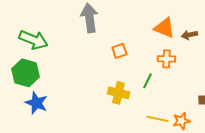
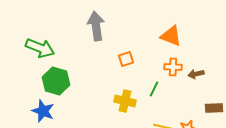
brown arrow: (189, 35) -> (196, 74), moved
green hexagon: (25, 73) -> (56, 81), moved

